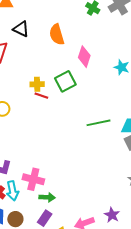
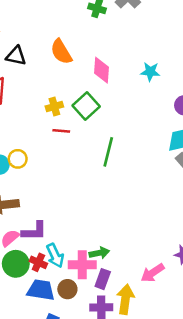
yellow cross: (37, 84) -> (54, 106), moved
green line: (99, 123) -> (108, 152), moved, turned -50
pink cross: (33, 179) -> (82, 265), moved

